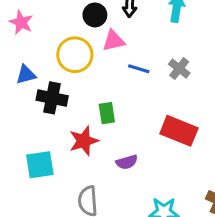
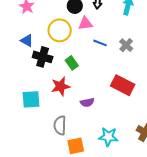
blue triangle: (26, 75) -> (27, 41), turned 40
green rectangle: (107, 113) -> (72, 63), moved, turned -32

